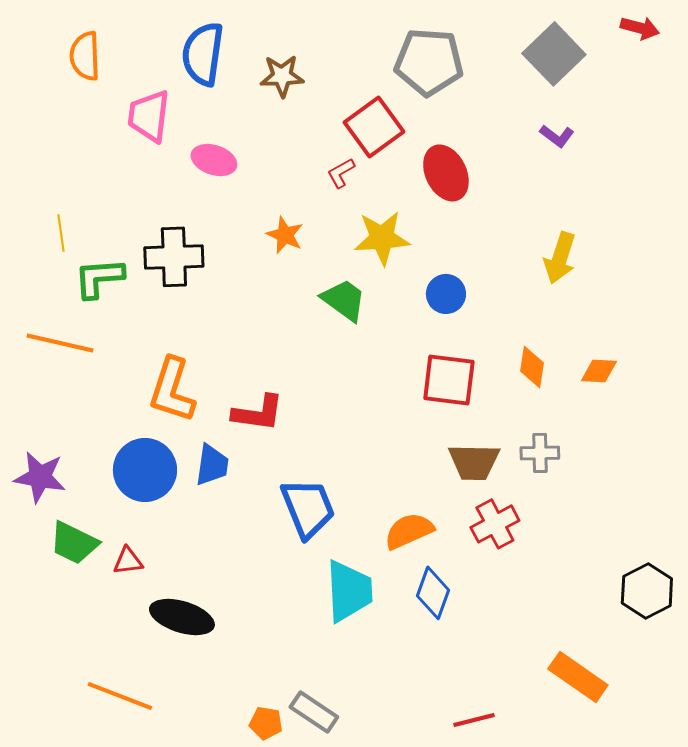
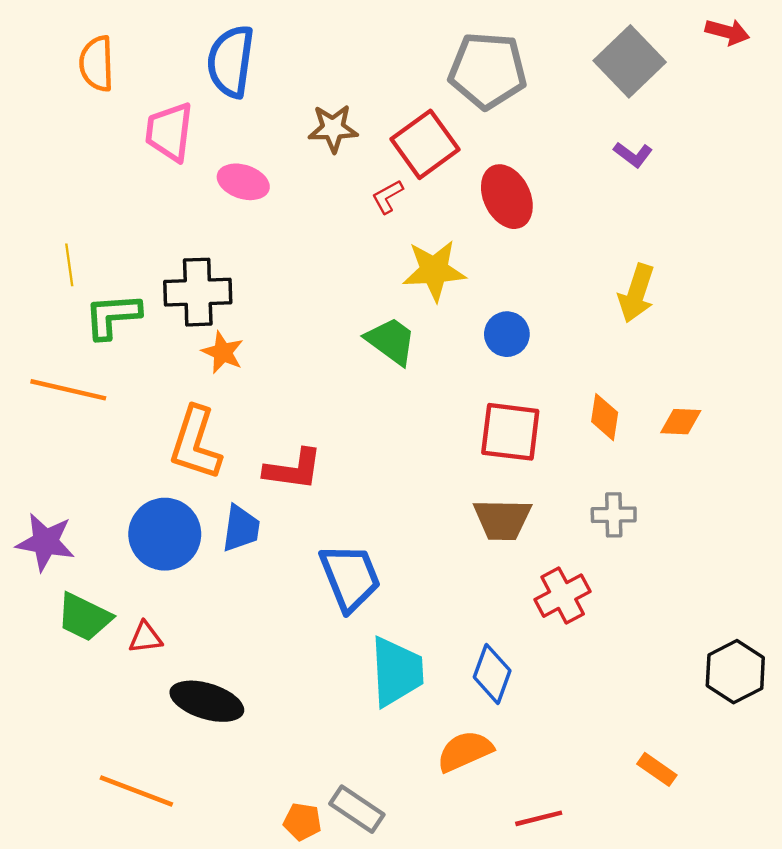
brown star: (282, 76) -> (333, 128), moved
orange star: (285, 235) -> (223, 352), moved
brown trapezoid: (474, 462) -> (502, 519), moved
orange semicircle: (409, 531) -> (465, 751), moved
orange rectangle: (578, 677) -> (657, 769), size x0.6

